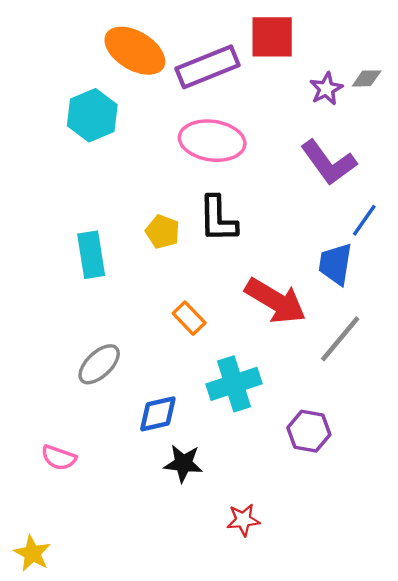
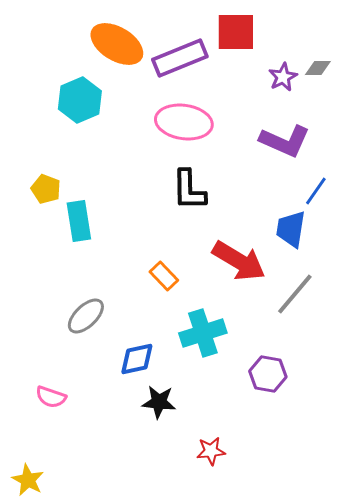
purple L-shape: (329, 163) -> (285, 141), turned -30
yellow pentagon: (163, 232) -> (46, 189), moved

